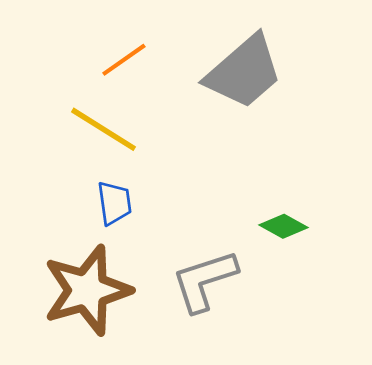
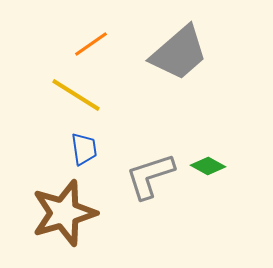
gray L-shape: (204, 281) -> (150, 176), moved

